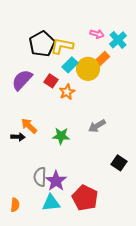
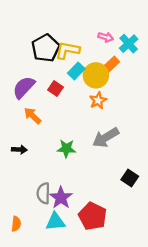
orange star: (67, 92) -> (98, 100), moved
orange arrow: (29, 126) -> (33, 116), moved
gray arrow: (97, 126) -> (106, 138), size x1.4

